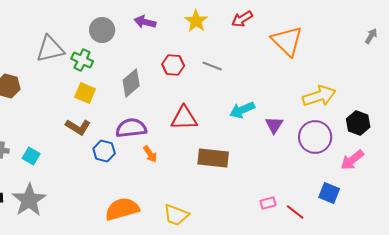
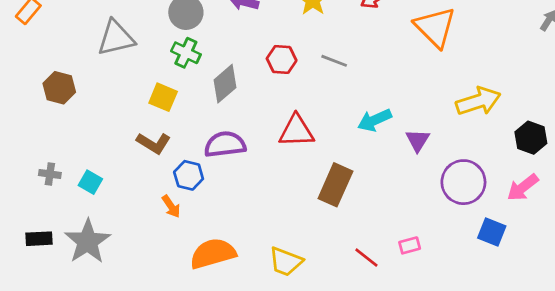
green cross: (82, 60) -> (186, 53), moved
purple circle: (315, 137) -> (463, 182), moved
orange arrow: (150, 154) -> (171, 206), moved
brown rectangle: (213, 158) -> (335, 185), turned -72
red line: (295, 212) -> (366, 258), moved

